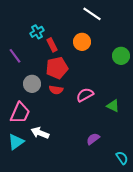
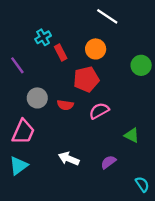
red pentagon: (57, 68) -> (86, 79), moved
green triangle: (113, 106) -> (132, 135), moved
white arrow: (40, 133) -> (69, 159), moved

